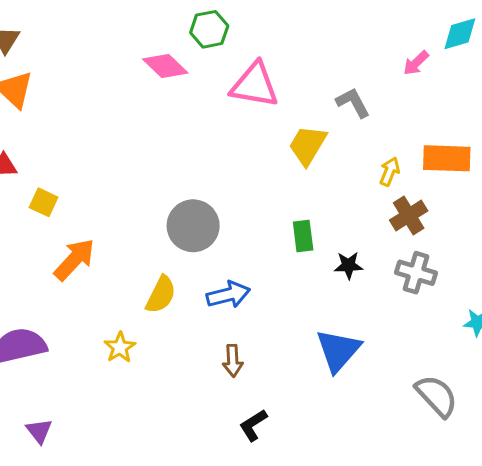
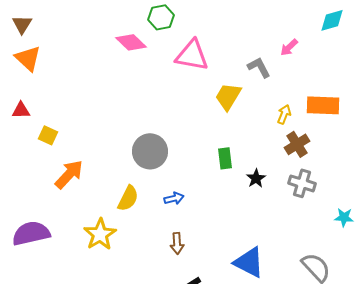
pink arrow: (416, 63) -> (289, 47), moved
black star: (349, 265) -> (256, 178), turned -30
blue arrow: (228, 295) -> (174, 198), size x0.7
yellow star: (120, 347) -> (100, 234), size x1.5
blue triangle: (338, 350) -> (249, 262), moved, turned -44

